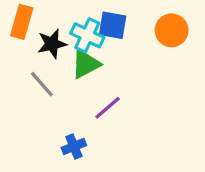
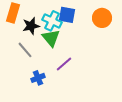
green triangle: (86, 64) -> (51, 38), turned -42
blue cross: (74, 146) -> (38, 78), moved

